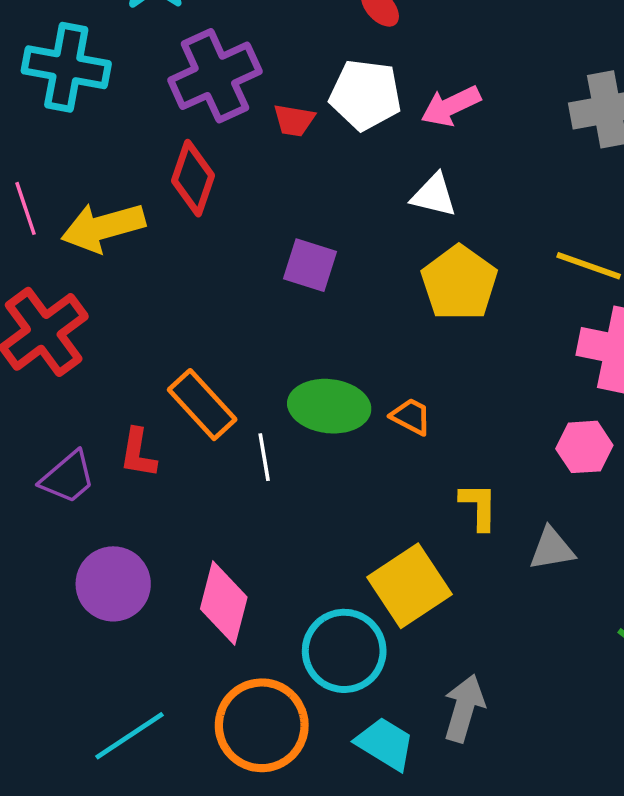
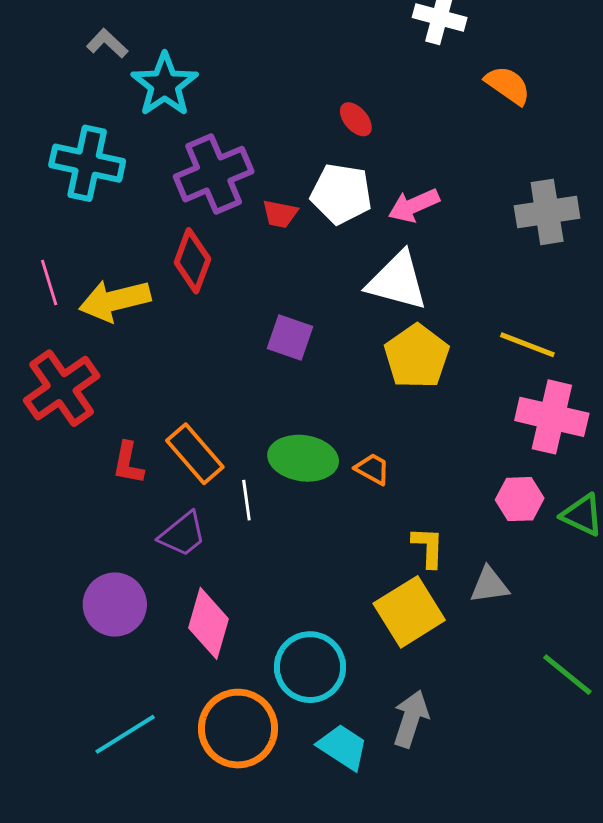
white triangle: (434, 195) -> (397, 281), size x1.6
red L-shape: (138, 453) -> (128, 463), moved
purple trapezoid: (68, 477) -> (183, 534), moved
yellow square: (410, 586) -> (409, 612), moved

